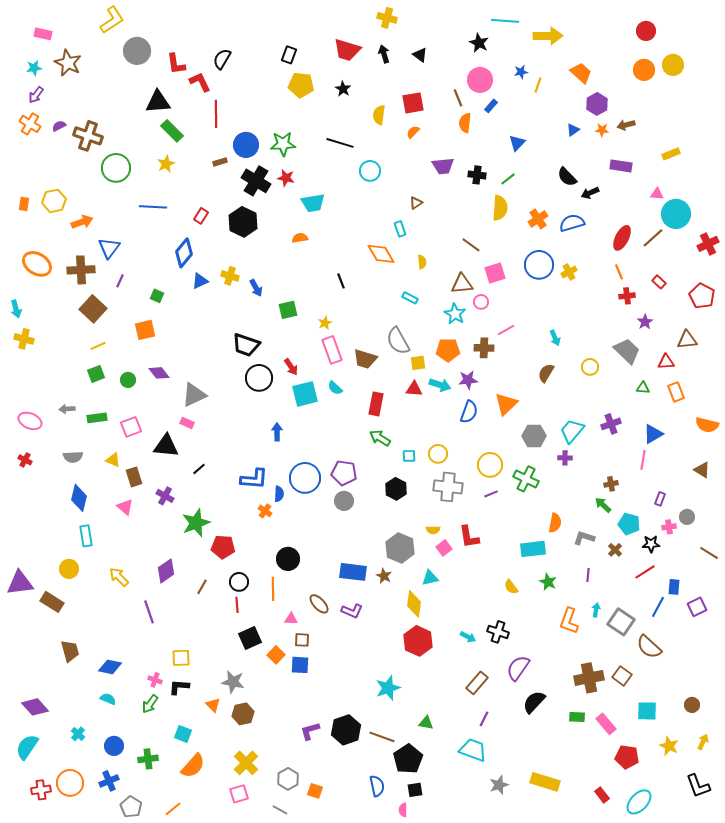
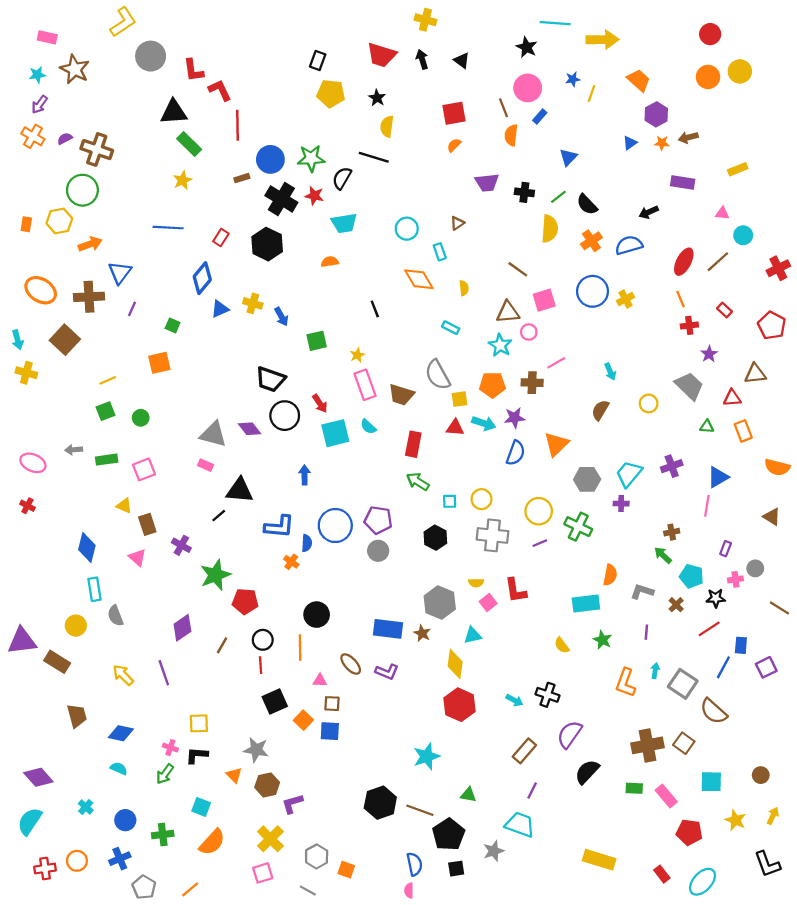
black semicircle: (222, 59) -> (342, 178), moved
yellow semicircle: (379, 115) -> (387, 126), moved
green circle: (116, 168) -> (82, 190), moved
cyan circle: (370, 171) -> (407, 229), moved
black semicircle: (567, 177) -> (587, 204), moved
cyan circle: (676, 214) -> (743, 235), size x0.6
brown square: (93, 309) -> (65, 340), moved
purple diamond: (159, 373) -> (250, 429), moved
gray triangle: (194, 395) -> (213, 434), turned 40
black triangle: (166, 446) -> (240, 490), moved
gray semicircle: (73, 457) -> (115, 616), moved, turned 72
yellow arrow: (119, 577) -> (123, 675), moved
purple L-shape: (310, 731) -> (292, 804), moved
orange circle: (70, 783) -> (77, 861), size x0.7
gray star: (499, 785) -> (494, 851), moved
pink semicircle: (403, 810) -> (409, 891), moved

